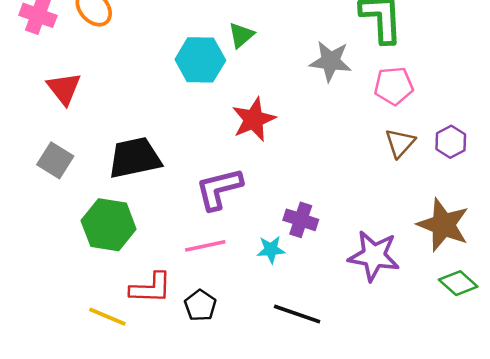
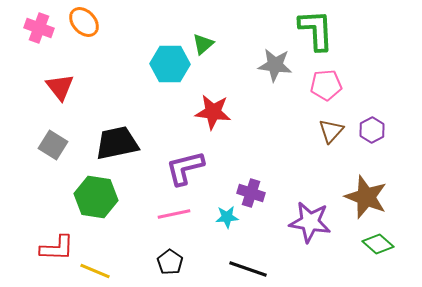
red star: (254, 119) -> (213, 112), turned 30
red L-shape: (151, 288) -> (57, 248), moved

